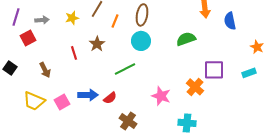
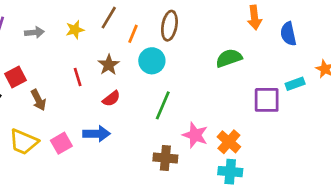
red square: (28, 38) -> (15, 77), moved
cyan circle: (141, 41) -> (152, 61), moved
green line: (125, 69) -> (163, 105), moved, turned -40
cyan rectangle: (249, 73) -> (295, 84), moved
orange cross: (195, 87) -> (229, 142), moved
red semicircle: (110, 98) -> (111, 99), moved
brown cross: (128, 121) -> (165, 158), moved, turned -30

